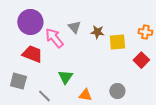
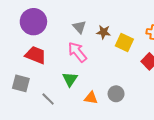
pink arrow: (54, 38) -> (77, 52), moved
yellow square: (117, 42) -> (124, 43), turned 30
gray circle: (117, 91) -> (116, 94), moved

